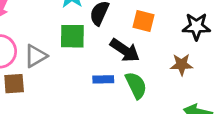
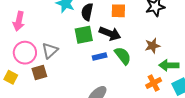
green square: (72, 36) -> (84, 35), moved
brown star: (182, 65) -> (153, 46), moved

